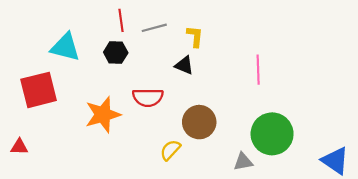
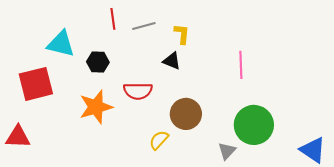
black hexagon: (116, 52) -> (98, 62), moved
red triangle: (19, 147) -> (18, 137), size x1.5
gray triangle: (243, 162) -> (227, 151), turned -36

